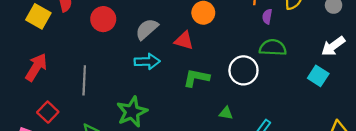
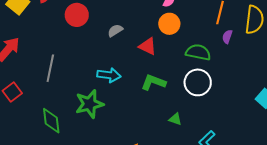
gray semicircle: (147, 29) -> (115, 30), size x0.7
green semicircle: (273, 48) -> (198, 52), moved
cyan arrow: (147, 61) -> (109, 75), moved

